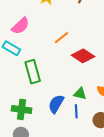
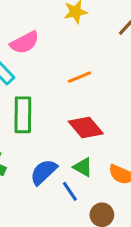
red diamond: (83, 56) -> (86, 127), moved
blue line: (76, 111) -> (70, 191), turned -48

